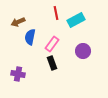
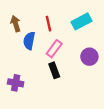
red line: (56, 13) -> (48, 24), moved
brown arrow: (18, 22) -> (16, 24), turned 96

